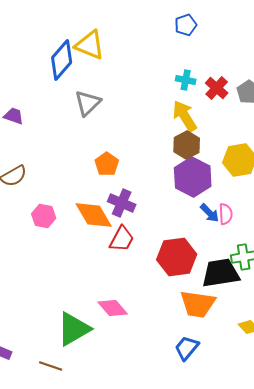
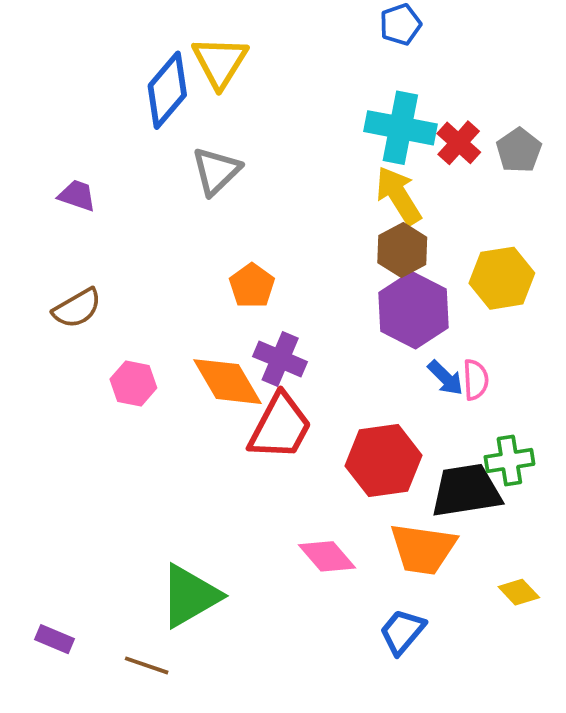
yellow triangle: (90, 45) -> (220, 62), turned 40
cyan cross: (186, 80) -> (400, 128), size x1.8
red trapezoid: (122, 239) -> (280, 427), size x1.4
pink diamond: (113, 308) -> (327, 556), moved

